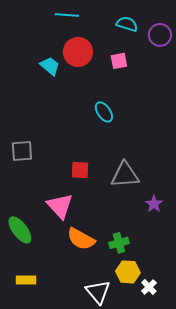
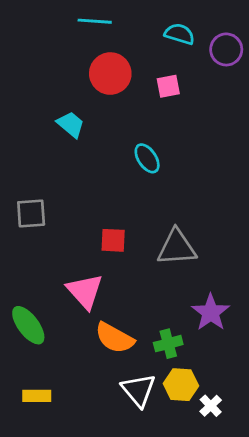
cyan trapezoid: (50, 66) -> (71, 124), moved
purple star: (154, 204) -> (211, 312), moved, size x1.5
white triangle: (98, 292) -> (139, 390), moved

